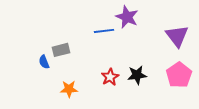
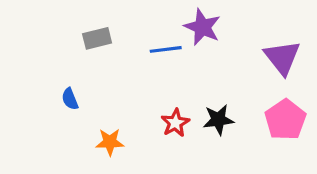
gray rectangle: (61, 50) -> (97, 38), moved

